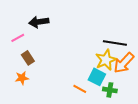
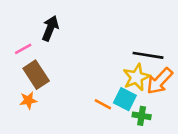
black arrow: (39, 22) -> (50, 28), turned 120
brown rectangle: (28, 58) -> (36, 75), size x1.5
orange line: (80, 89) -> (103, 104), moved

